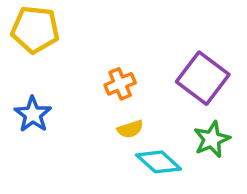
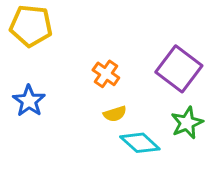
orange cross: (120, 84) -> (106, 74), turned -32

